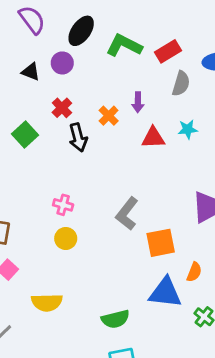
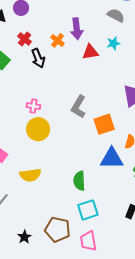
gray semicircle: (181, 84) -> (116, 15), moved, turned -72
purple arrow: (138, 102) -> (77, 29), size x1.5
yellow circle: (66, 238) -> (38, 129), size x1.5
green semicircle: (115, 319) -> (79, 181), turned 108

